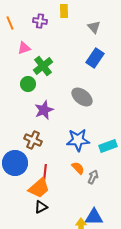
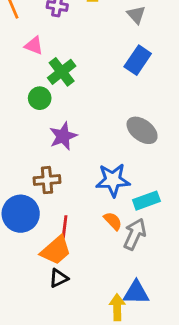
pink triangle: (24, 48) -> (34, 46), turned 40
gray ellipse: (82, 97) -> (142, 130), moved
brown cross: (33, 140) -> (47, 180), turned -30
cyan rectangle: (108, 146) -> (146, 201), moved
gray arrow: (93, 177) -> (135, 234), size x1.5

